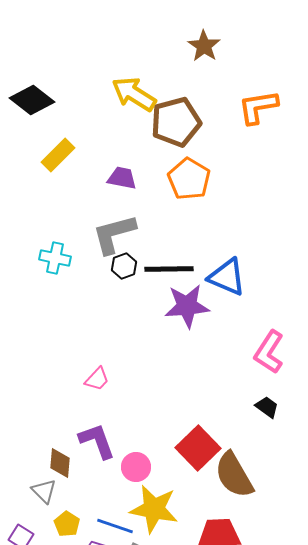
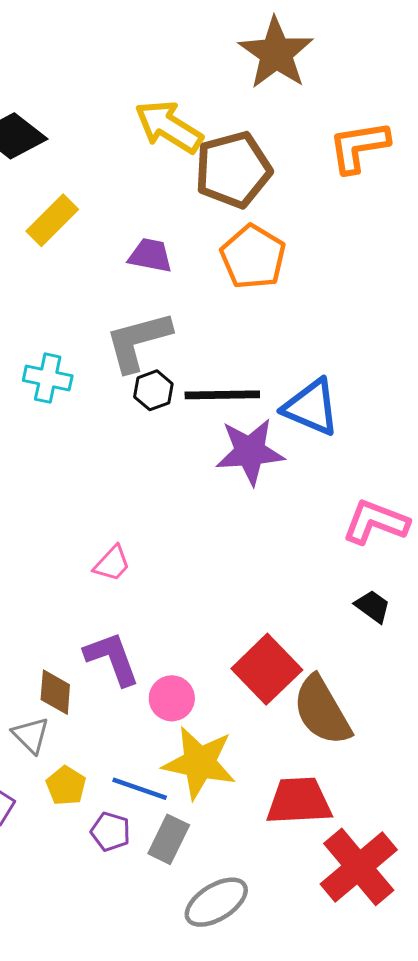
brown star: (204, 46) -> (276, 53), size x1.5
pink L-shape: (269, 352) -> (376, 522), turned 78

